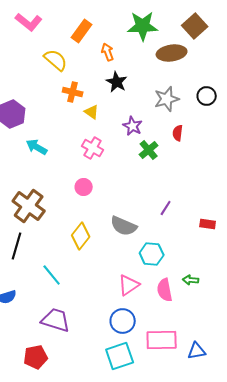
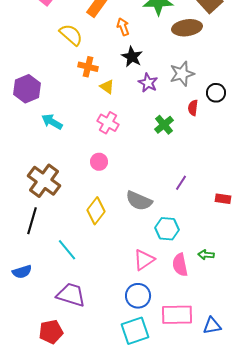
black circle: (207, 96) -> (216, 93), moved
purple star: (133, 126) -> (148, 83), moved

